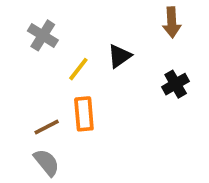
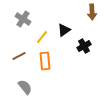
black cross: (176, 84) -> (84, 46), moved
brown line: (47, 127) -> (19, 56), moved

